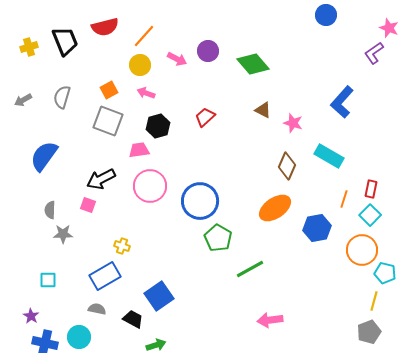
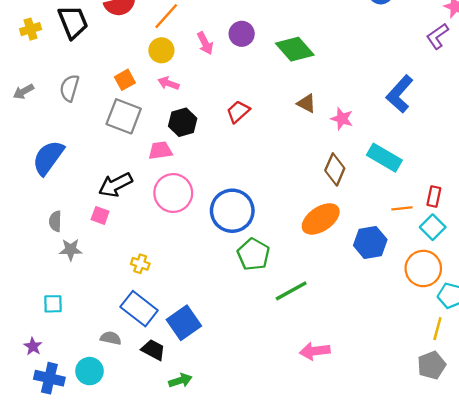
pink arrow: (177, 59) -> (205, 43), turned 36
orange line: (344, 199) -> (402, 208), turned 66
blue rectangle: (105, 276) -> (139, 309), moved, turned 68

